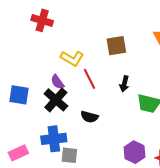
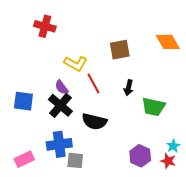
black semicircle: (89, 117) -> (94, 122), size x1.4

